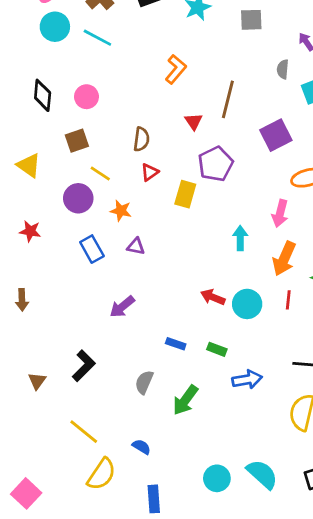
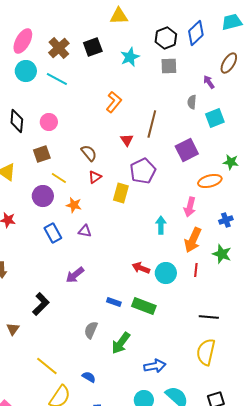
brown semicircle: (141, 139) -> (89, 153), turned -48
green rectangle: (217, 349) -> (144, 306), size x1.6
black L-shape: (84, 366) -> (41, 304), moved
blue arrow: (247, 379) -> (155, 366), moved

